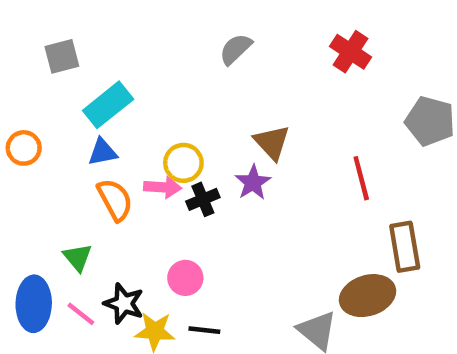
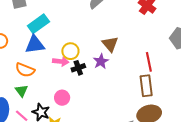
blue triangle: (103, 152) -> (35, 45), size x1.5
orange semicircle: (115, 200) -> (25, 70), moved, turned 138
brown rectangle: (405, 247) -> (146, 86), moved
pink circle: (185, 278) -> (62, 98), moved

